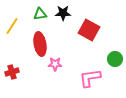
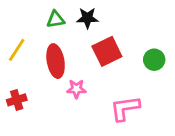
yellow line: (12, 26) -> (17, 50), moved
red square: (89, 30) -> (107, 51), moved, turned 35
green circle: (115, 59) -> (154, 60), moved

